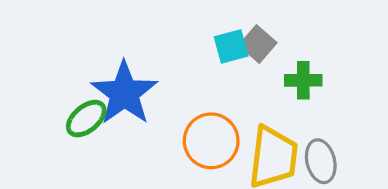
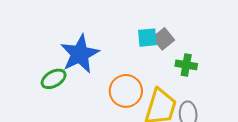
green ellipse: (86, 119) -> (54, 79), moved

